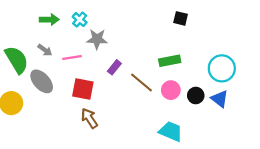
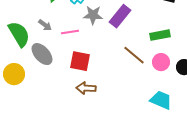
purple rectangle: (114, 67) -> (120, 16), moved, size x1.6
brown arrow: (89, 118) -> (86, 88), turned -54

